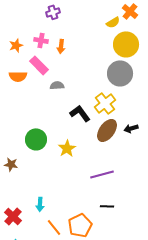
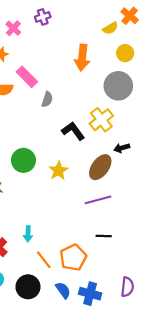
pink cross: (41, 40) -> (13, 28), moved, turned 32
yellow circle: (126, 44) -> (125, 53), size x0.6
orange arrow: (61, 46) -> (82, 58), moved, size x1.6
gray semicircle: (57, 85) -> (47, 99), turned 112
black arrow: (131, 128) -> (122, 148), moved
brown ellipse: (107, 130) -> (100, 167), moved

